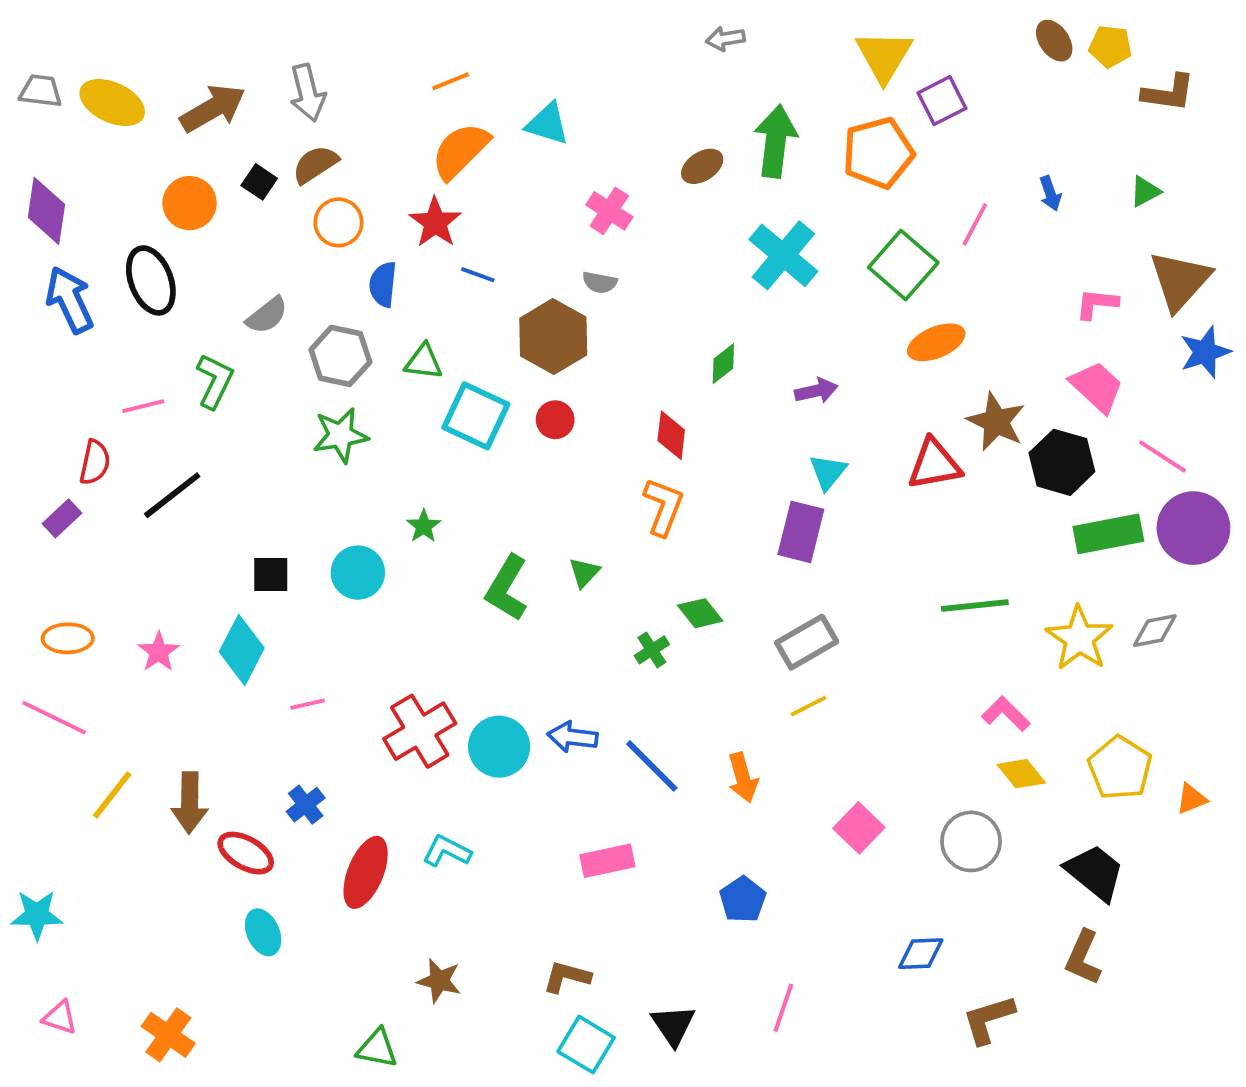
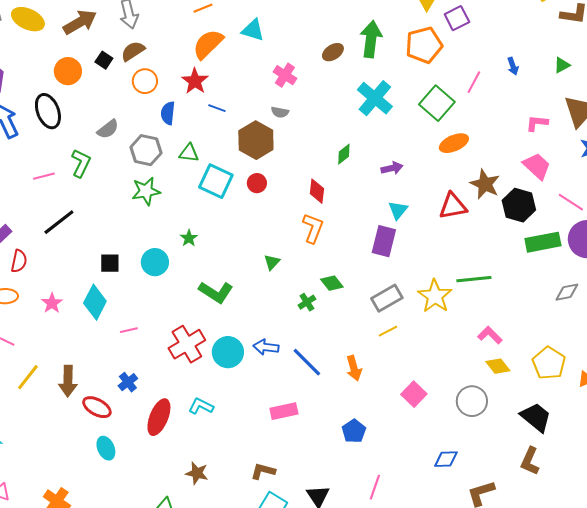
red semicircle: (95, 462) -> (19, 261), moved
green L-shape: (507, 588) -> (216, 292), moved, turned -88
yellow star: (1079, 638) -> (435, 296), moved

